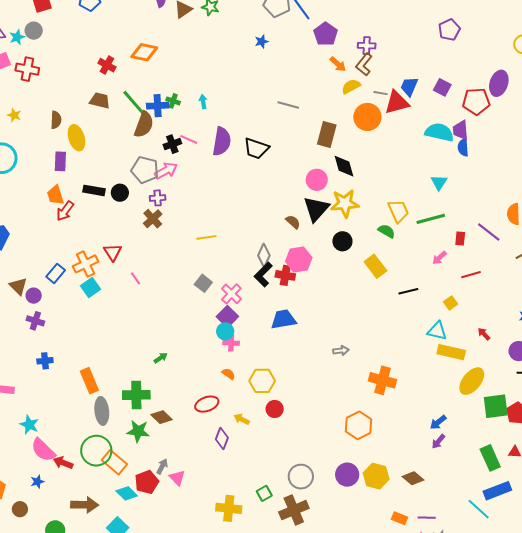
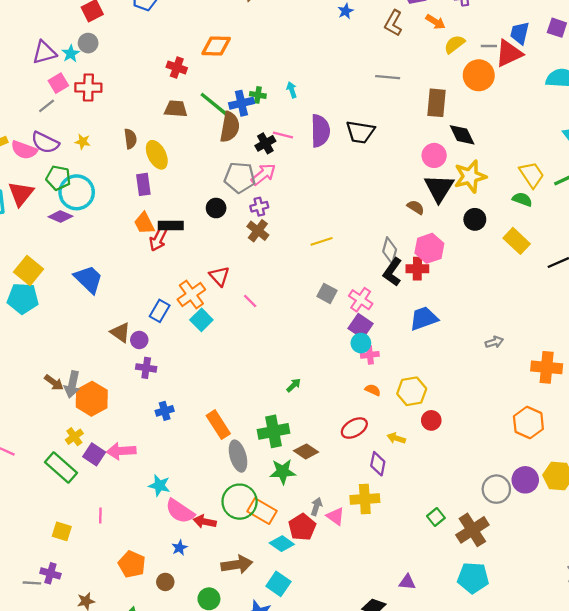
brown L-shape: (364, 64) -> (393, 23), moved
black rectangle: (94, 190) -> (171, 226), moved
gray circle: (301, 477) -> (496, 489), moved
yellow cross: (229, 508) -> (365, 499), moved

